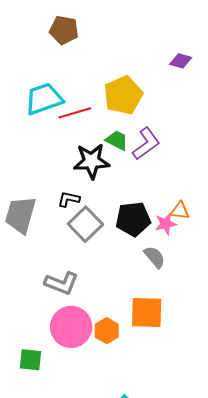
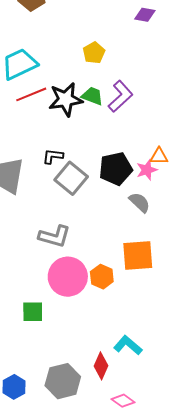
yellow pentagon: (123, 95) -> (94, 53), size x0.6
red line: (75, 113) -> (31, 94), moved
black star: (92, 161) -> (66, 99), moved

